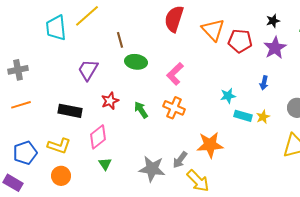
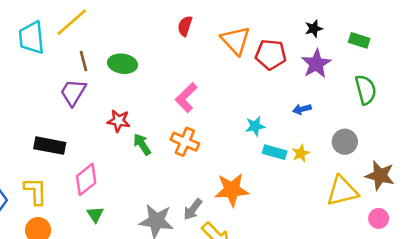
red semicircle: (174, 19) -> (185, 26), size x0.6
brown line: (120, 40) -> (84, 61), moved
green ellipse: (136, 62) -> (123, 64), moved
blue arrow: (264, 83) -> (302, 109), turned 64
red star: (110, 101) -> (119, 121), moved, turned 30
yellow L-shape: (59, 146) -> (35, 191), turned -110

